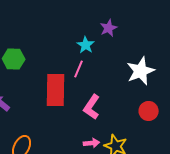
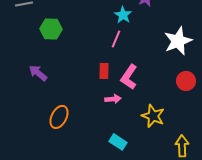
red rectangle: (56, 90) -> (104, 71), moved, size x0.5
pink arrow: (92, 143) -> (113, 99), moved

